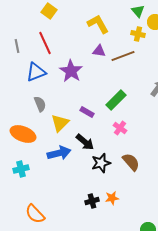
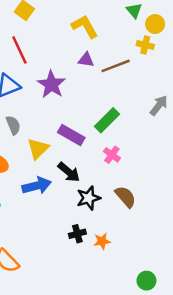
yellow cross: (138, 34) -> (145, 45), moved
purple rectangle: (87, 112) -> (71, 135), size x1.5
black cross: (92, 201) -> (77, 234), moved

